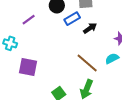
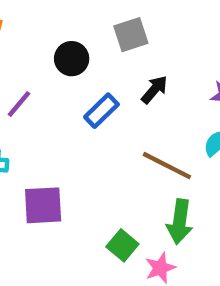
blue rectangle: (72, 19) -> (101, 111), moved

